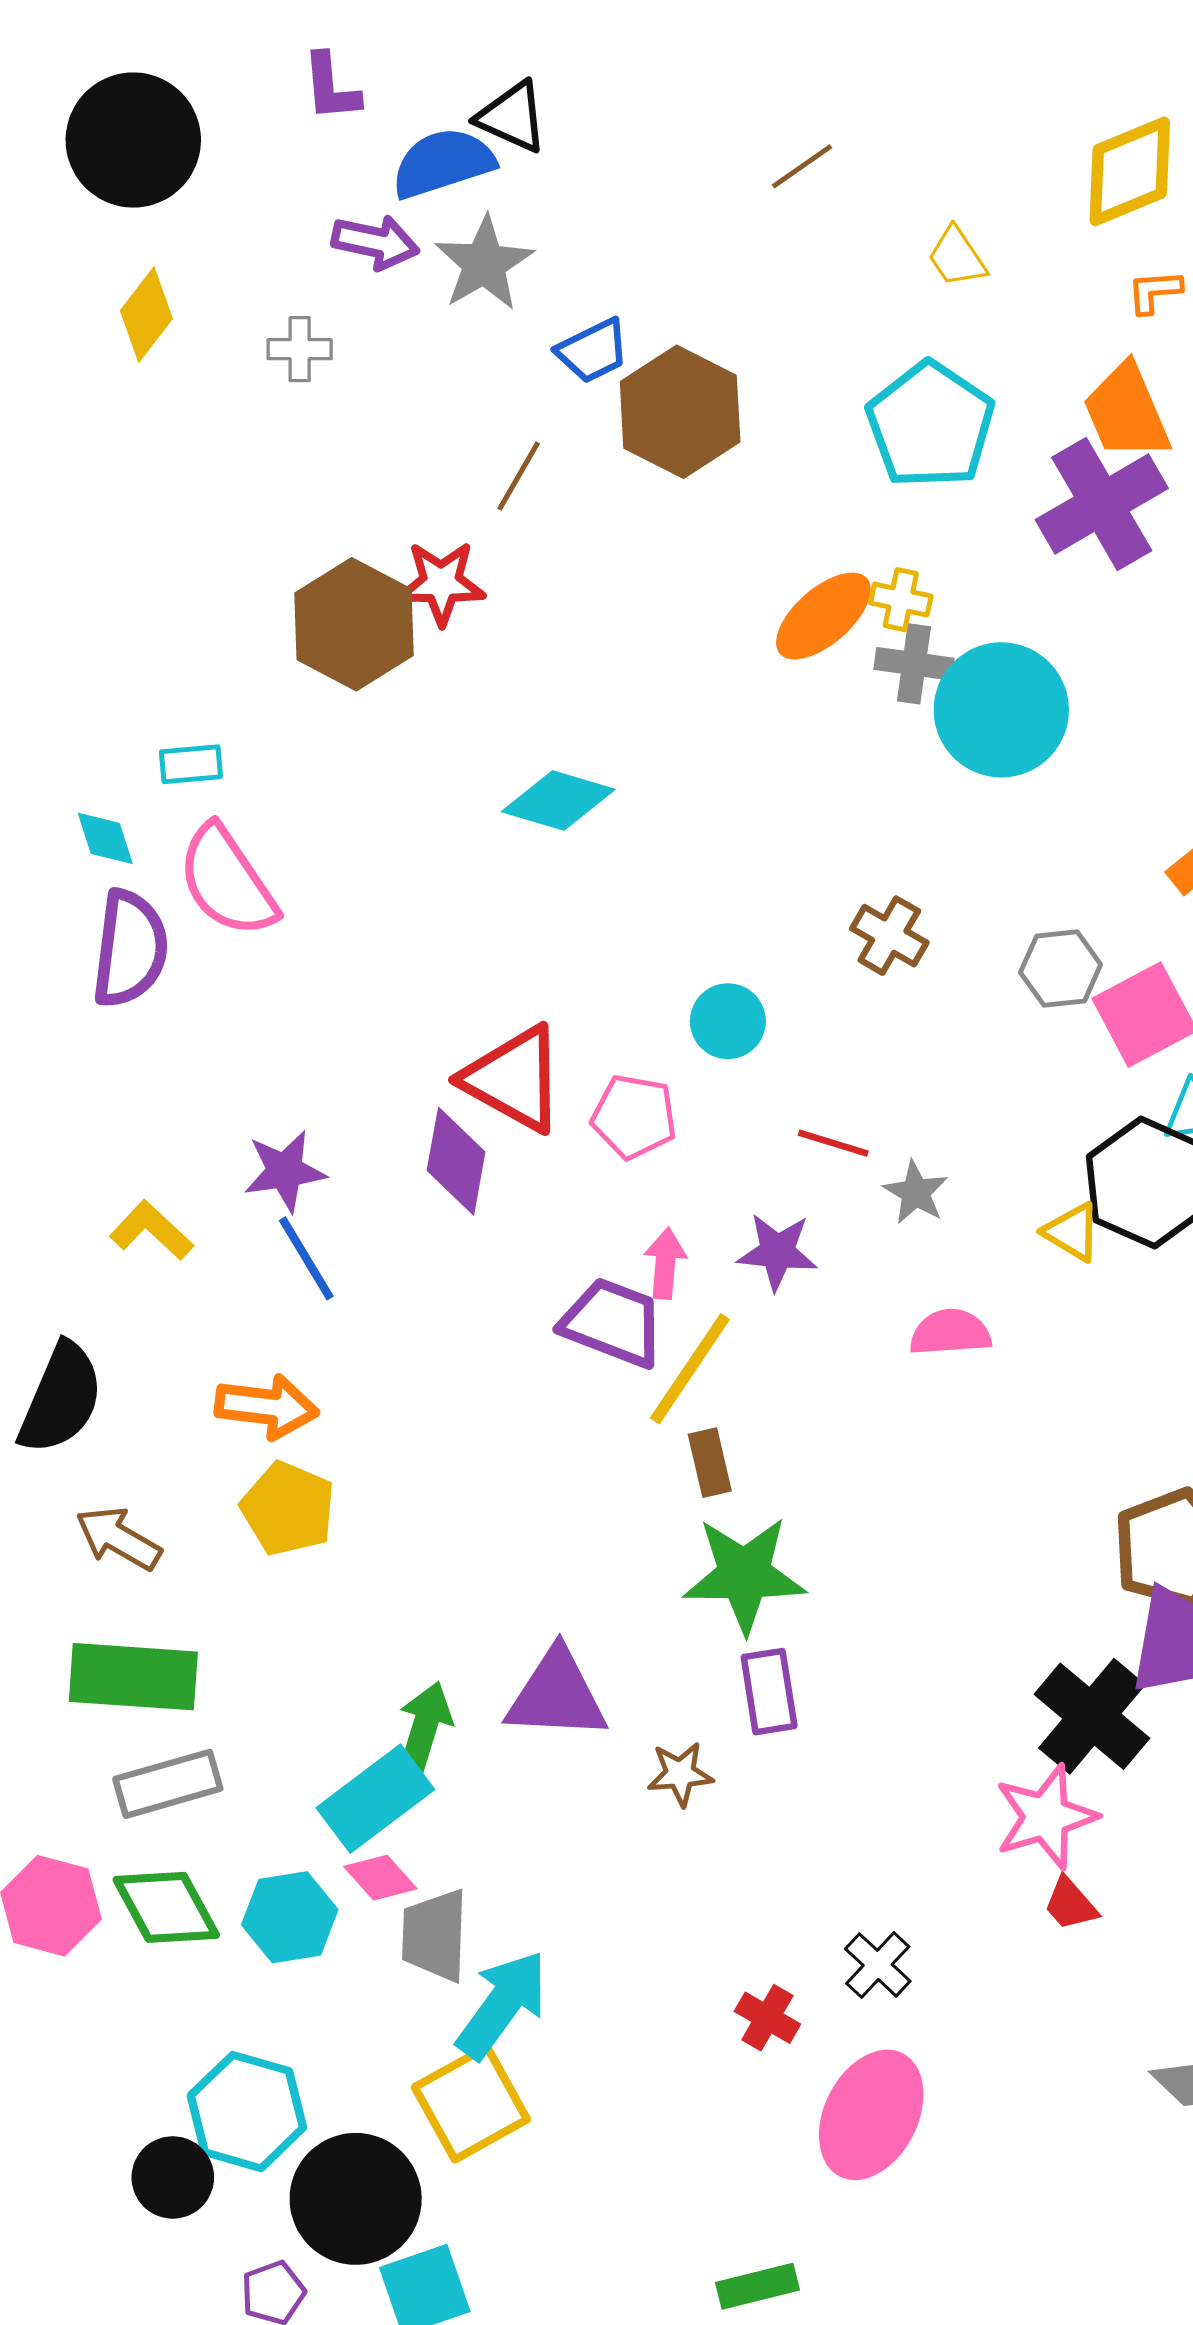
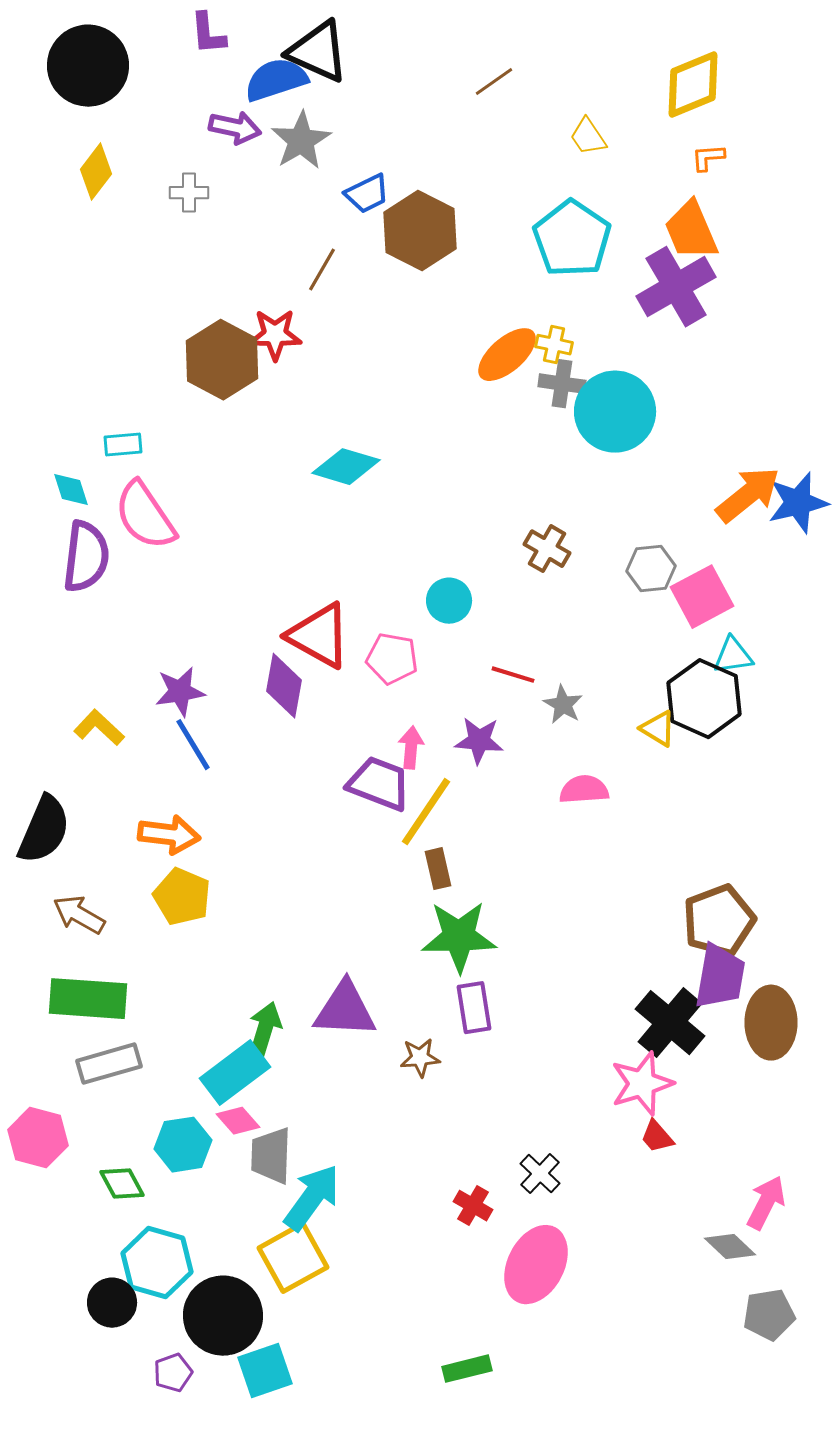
black triangle: (512, 117) -> (318, 52), size x1.4
green diamond: (166, 1907) -> (122, 1184), moved, size x0.7

